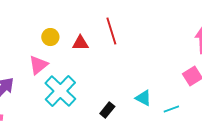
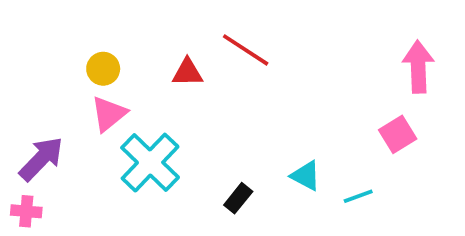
red line: (111, 31) -> (246, 50), turned -40
yellow circle: (50, 37) -> (103, 69), moved

